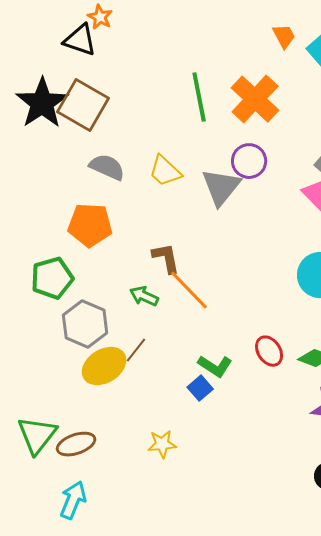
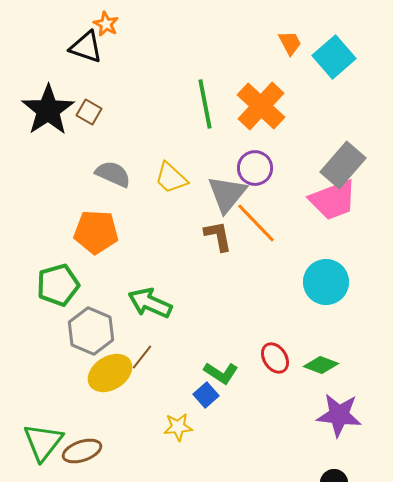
brown square: (83, 105) -> (89, 112), size x0.5
brown L-shape: (166, 258) -> (218, 236), moved
orange line: (189, 290) -> (256, 223), moved
green arrow: (144, 296) -> (150, 303), size x1.5
yellow star: (162, 444) -> (178, 427), moved

